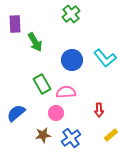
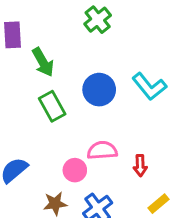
green rectangle: (42, 84) -> (52, 106), moved
pink semicircle: (66, 92) -> (102, 150), moved

